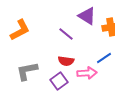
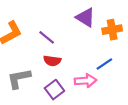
purple line: (66, 34) -> (47, 37), moved
red semicircle: (66, 61) -> (52, 61), moved

